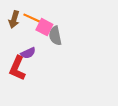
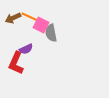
brown arrow: (14, 19) -> (13, 18), turned 49

